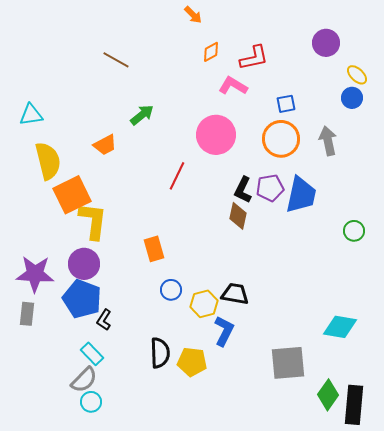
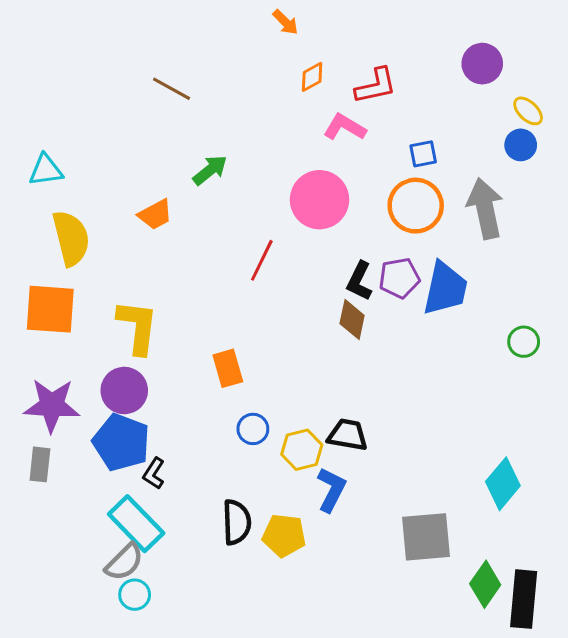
gray arrow: (328, 141) -> (485, 209), size x1.4
orange square: (72, 195) -> (50, 309), moved, turned 30
cyan diamond: (340, 327) -> (503, 484), turned -60
cyan rectangle: (92, 354) -> (136, 524), size x1.6

